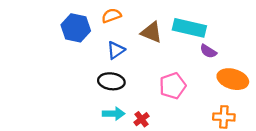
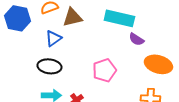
brown triangle: (151, 32) -> (72, 17), moved, turned -35

